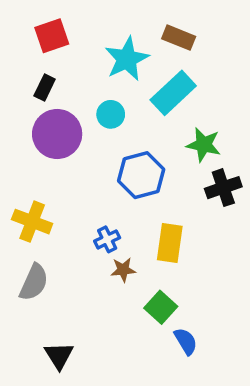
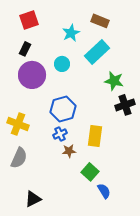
cyan star: (127, 59) -> (71, 33), size x0.7
blue hexagon: (141, 175) -> (63, 109), moved
black triangle: (59, 356) -> (33, 199), turned 36

